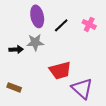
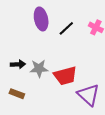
gray star: (35, 42) -> (39, 68), moved
black arrow: (16, 49) -> (18, 64), moved

